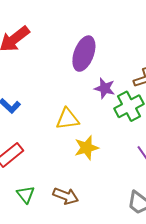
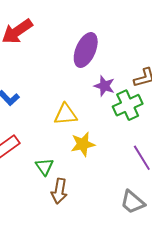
green triangle: (26, 195) -> (45, 167), moved
brown arrow: (66, 196) -> (59, 191), turned 75

